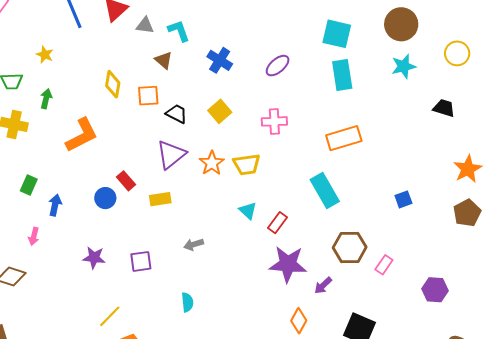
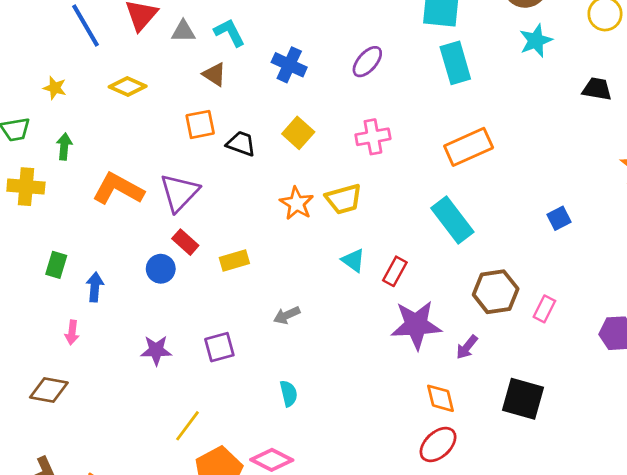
yellow diamond: (113, 84) -> (128, 87), moved, turned -68
orange L-shape: (82, 135) -> (118, 189), turned -117
purple triangle: (171, 155) -> (179, 193), moved
orange diamond: (299, 321) -> (440, 398), turned -35

